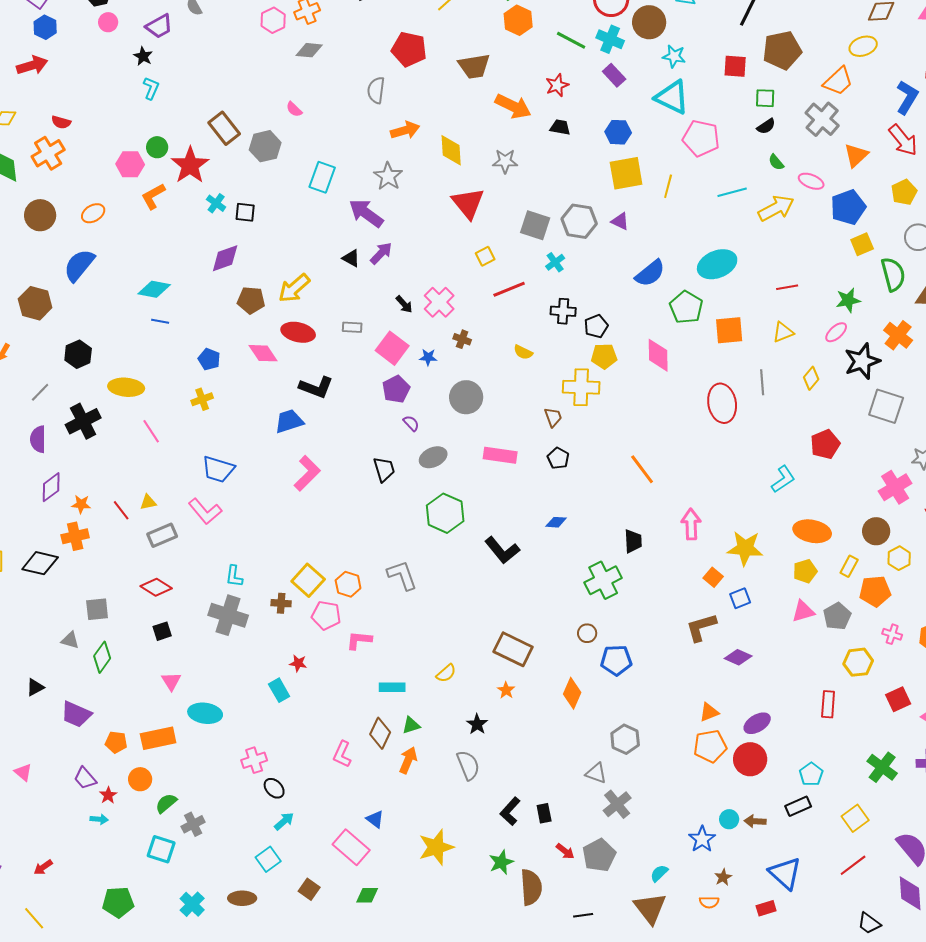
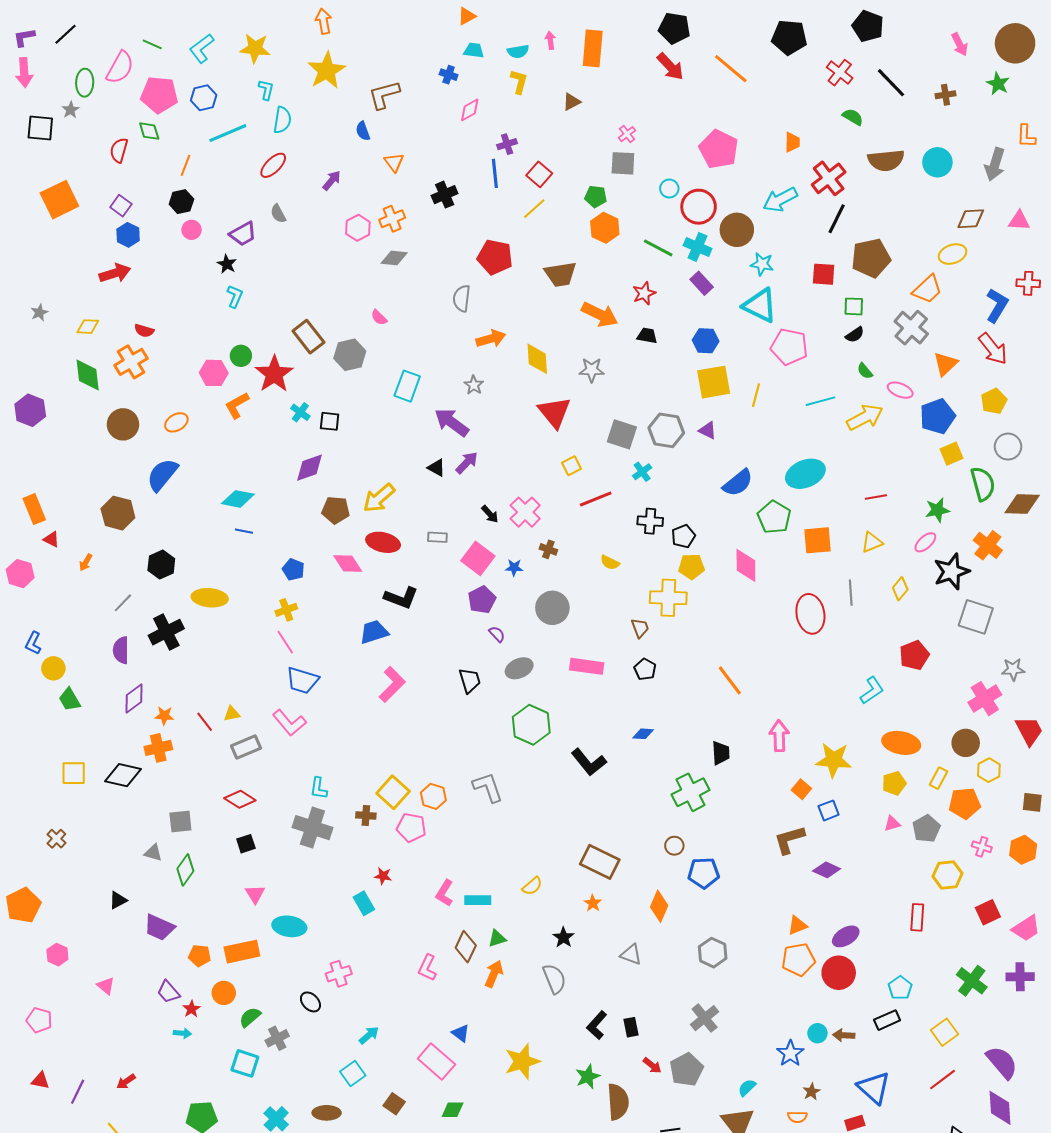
gray star: (388, 176) -> (474, 385), size x0.7
pink line: (151, 431) -> (285, 642), moved
pink triangle: (803, 611) -> (892, 824), size x0.7
pink L-shape: (359, 640) -> (445, 893), moved, turned -64
gray triangle: (596, 773) -> (631, 955), moved
black ellipse: (274, 788) -> (310, 1002), moved

